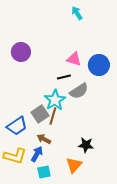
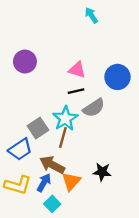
pink triangle: (74, 59) -> (77, 70), moved
gray square: (40, 114) -> (38, 128), moved
brown arrow: (44, 139) -> (52, 165), size x1.5
orange triangle: (74, 165) -> (71, 181), moved
cyan square: (44, 172) -> (52, 204), turned -32

